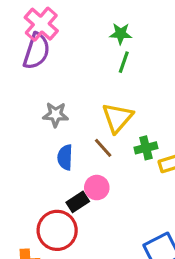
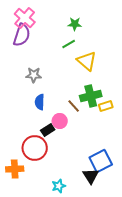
green line: (124, 62) -> (69, 44), moved, turned 40
yellow triangle: (117, 118) -> (87, 61), moved, turned -30
brown line: (103, 148) -> (74, 106), moved
green cross: (146, 148) -> (91, 96), size x1.5

